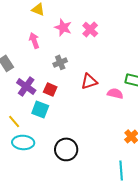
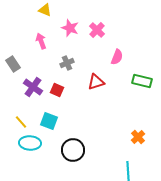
pink semicircle: (115, 93) -> (117, 57), moved, turned 98
cyan square: (40, 109) -> (49, 121), moved

